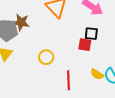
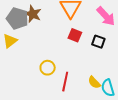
red square: (85, 45) -> (75, 35), moved
yellow circle: (46, 57) -> (48, 68), moved

